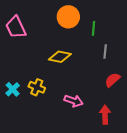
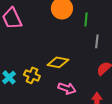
yellow diamond: (60, 57) -> (58, 62), moved

